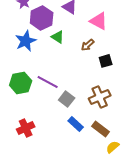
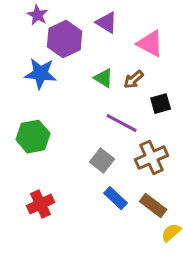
green triangle: (58, 37) -> (104, 78), moved
blue star: (26, 41) -> (41, 74), turned 30
purple line: (48, 82) -> (122, 123), moved

